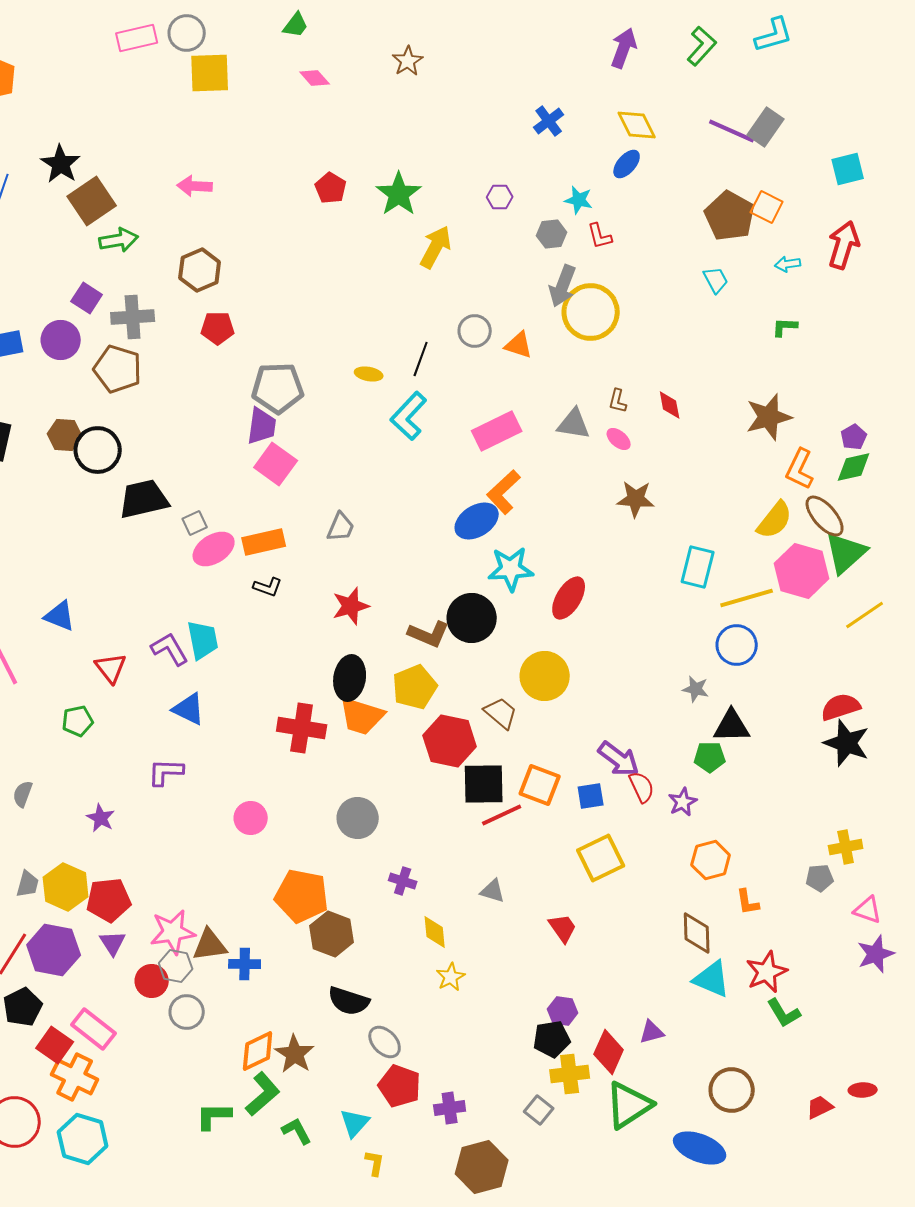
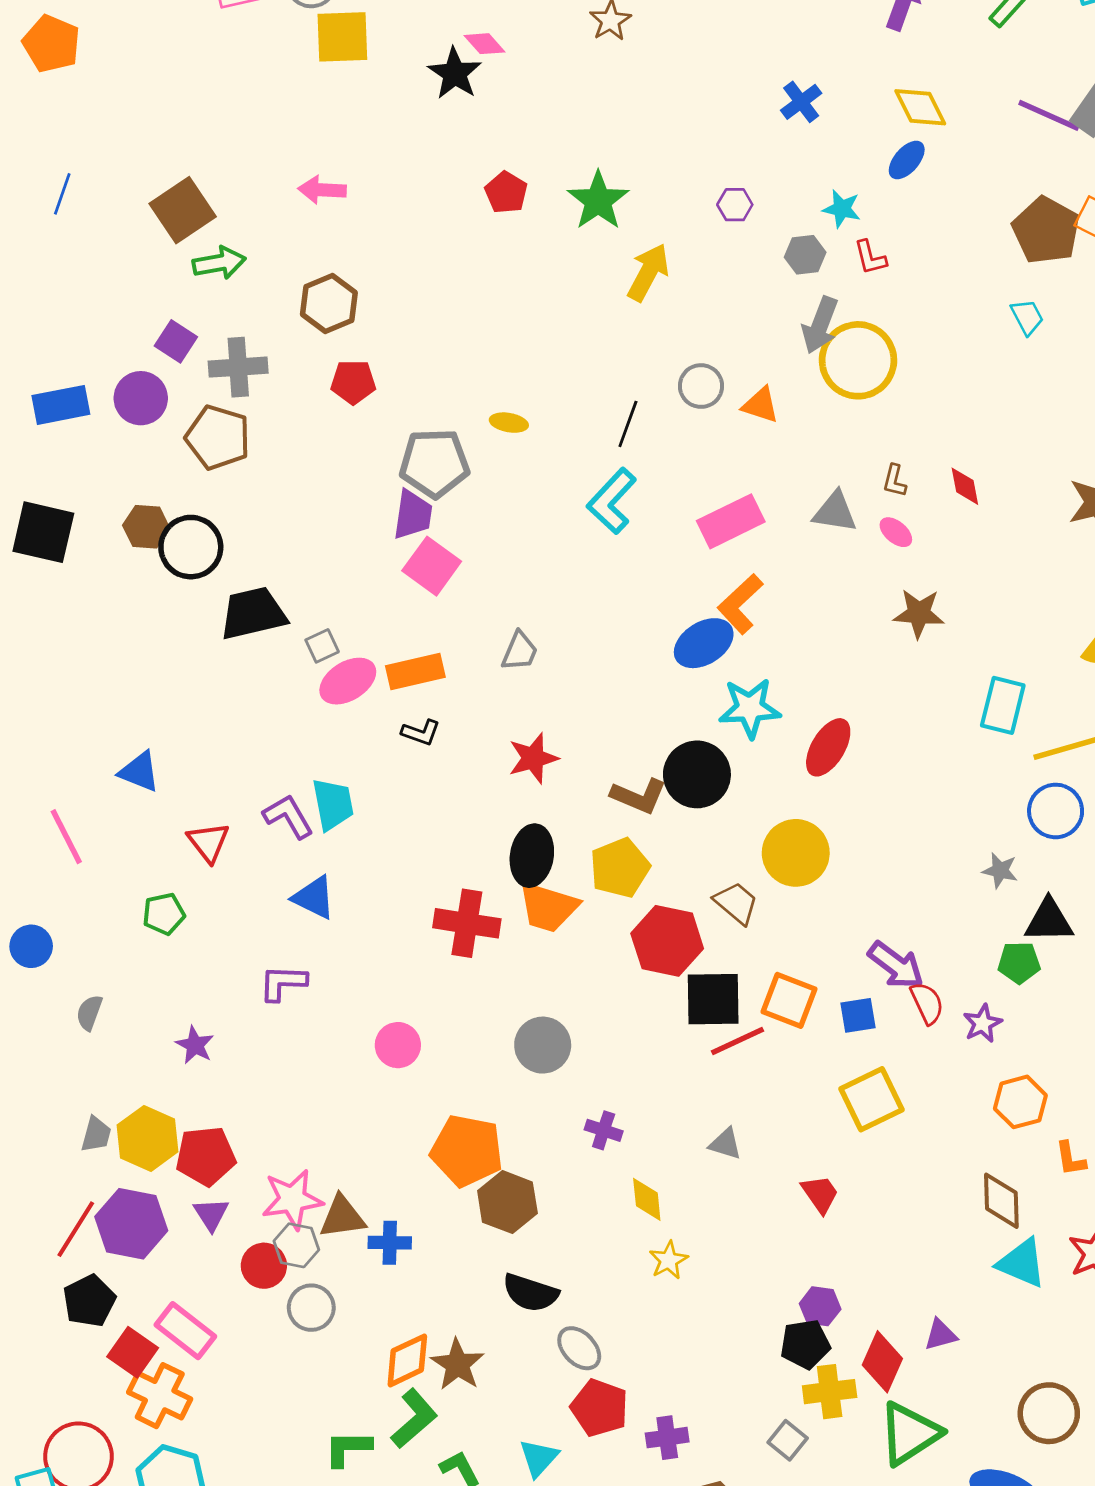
black star: (61, 164) -> (455, 73), moved
yellow ellipse: (369, 374) -> (509, 423), moved

